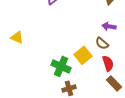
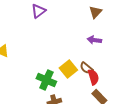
brown semicircle: (102, 43) -> (86, 68), moved

